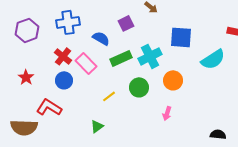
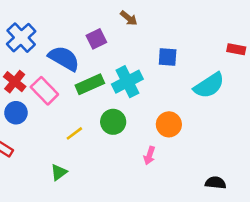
blue cross: (68, 22) -> (21, 38), turned -35
blue square: (181, 37) -> (168, 57), size x0.7
blue semicircle: (101, 38) -> (64, 58), size x1.4
orange circle: (173, 80) -> (169, 124), moved

